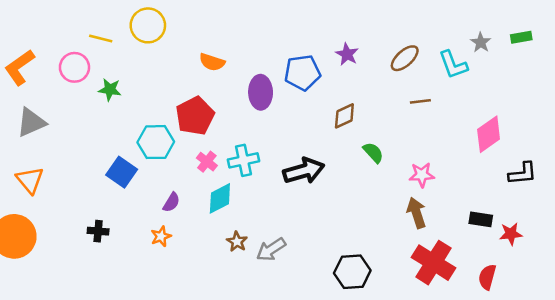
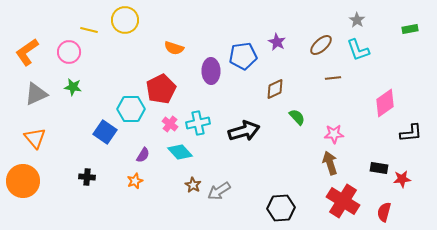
gray star: (481, 42) -> (357, 20), moved
green star: (110, 90) -> (73, 87), moved
cyan diamond: (220, 198) -> (180, 152), turned 75

